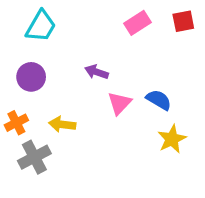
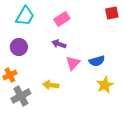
pink rectangle: (137, 23) -> (62, 19), moved
blue semicircle: (159, 100) -> (97, 61), turned 133
yellow arrow: (62, 124) -> (51, 85), moved

